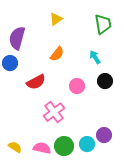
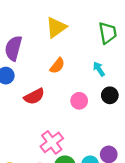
yellow triangle: (56, 19) -> (56, 27), size x1.5
pink cross: (54, 112) -> (52, 142), moved

